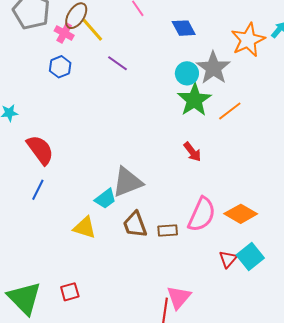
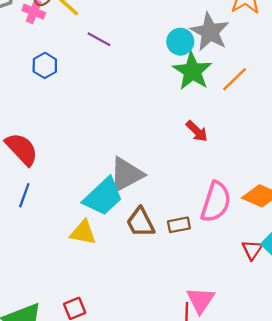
blue hexagon: (60, 67) -> (45, 65), moved
cyan trapezoid: (105, 199) -> (103, 197), size x1.6

